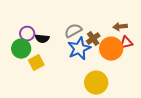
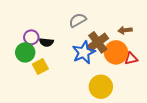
gray semicircle: (73, 31) -> (78, 20), moved
brown cross: (93, 39) -> (98, 42), size x1.5
red triangle: (126, 43) -> (131, 58), moved

